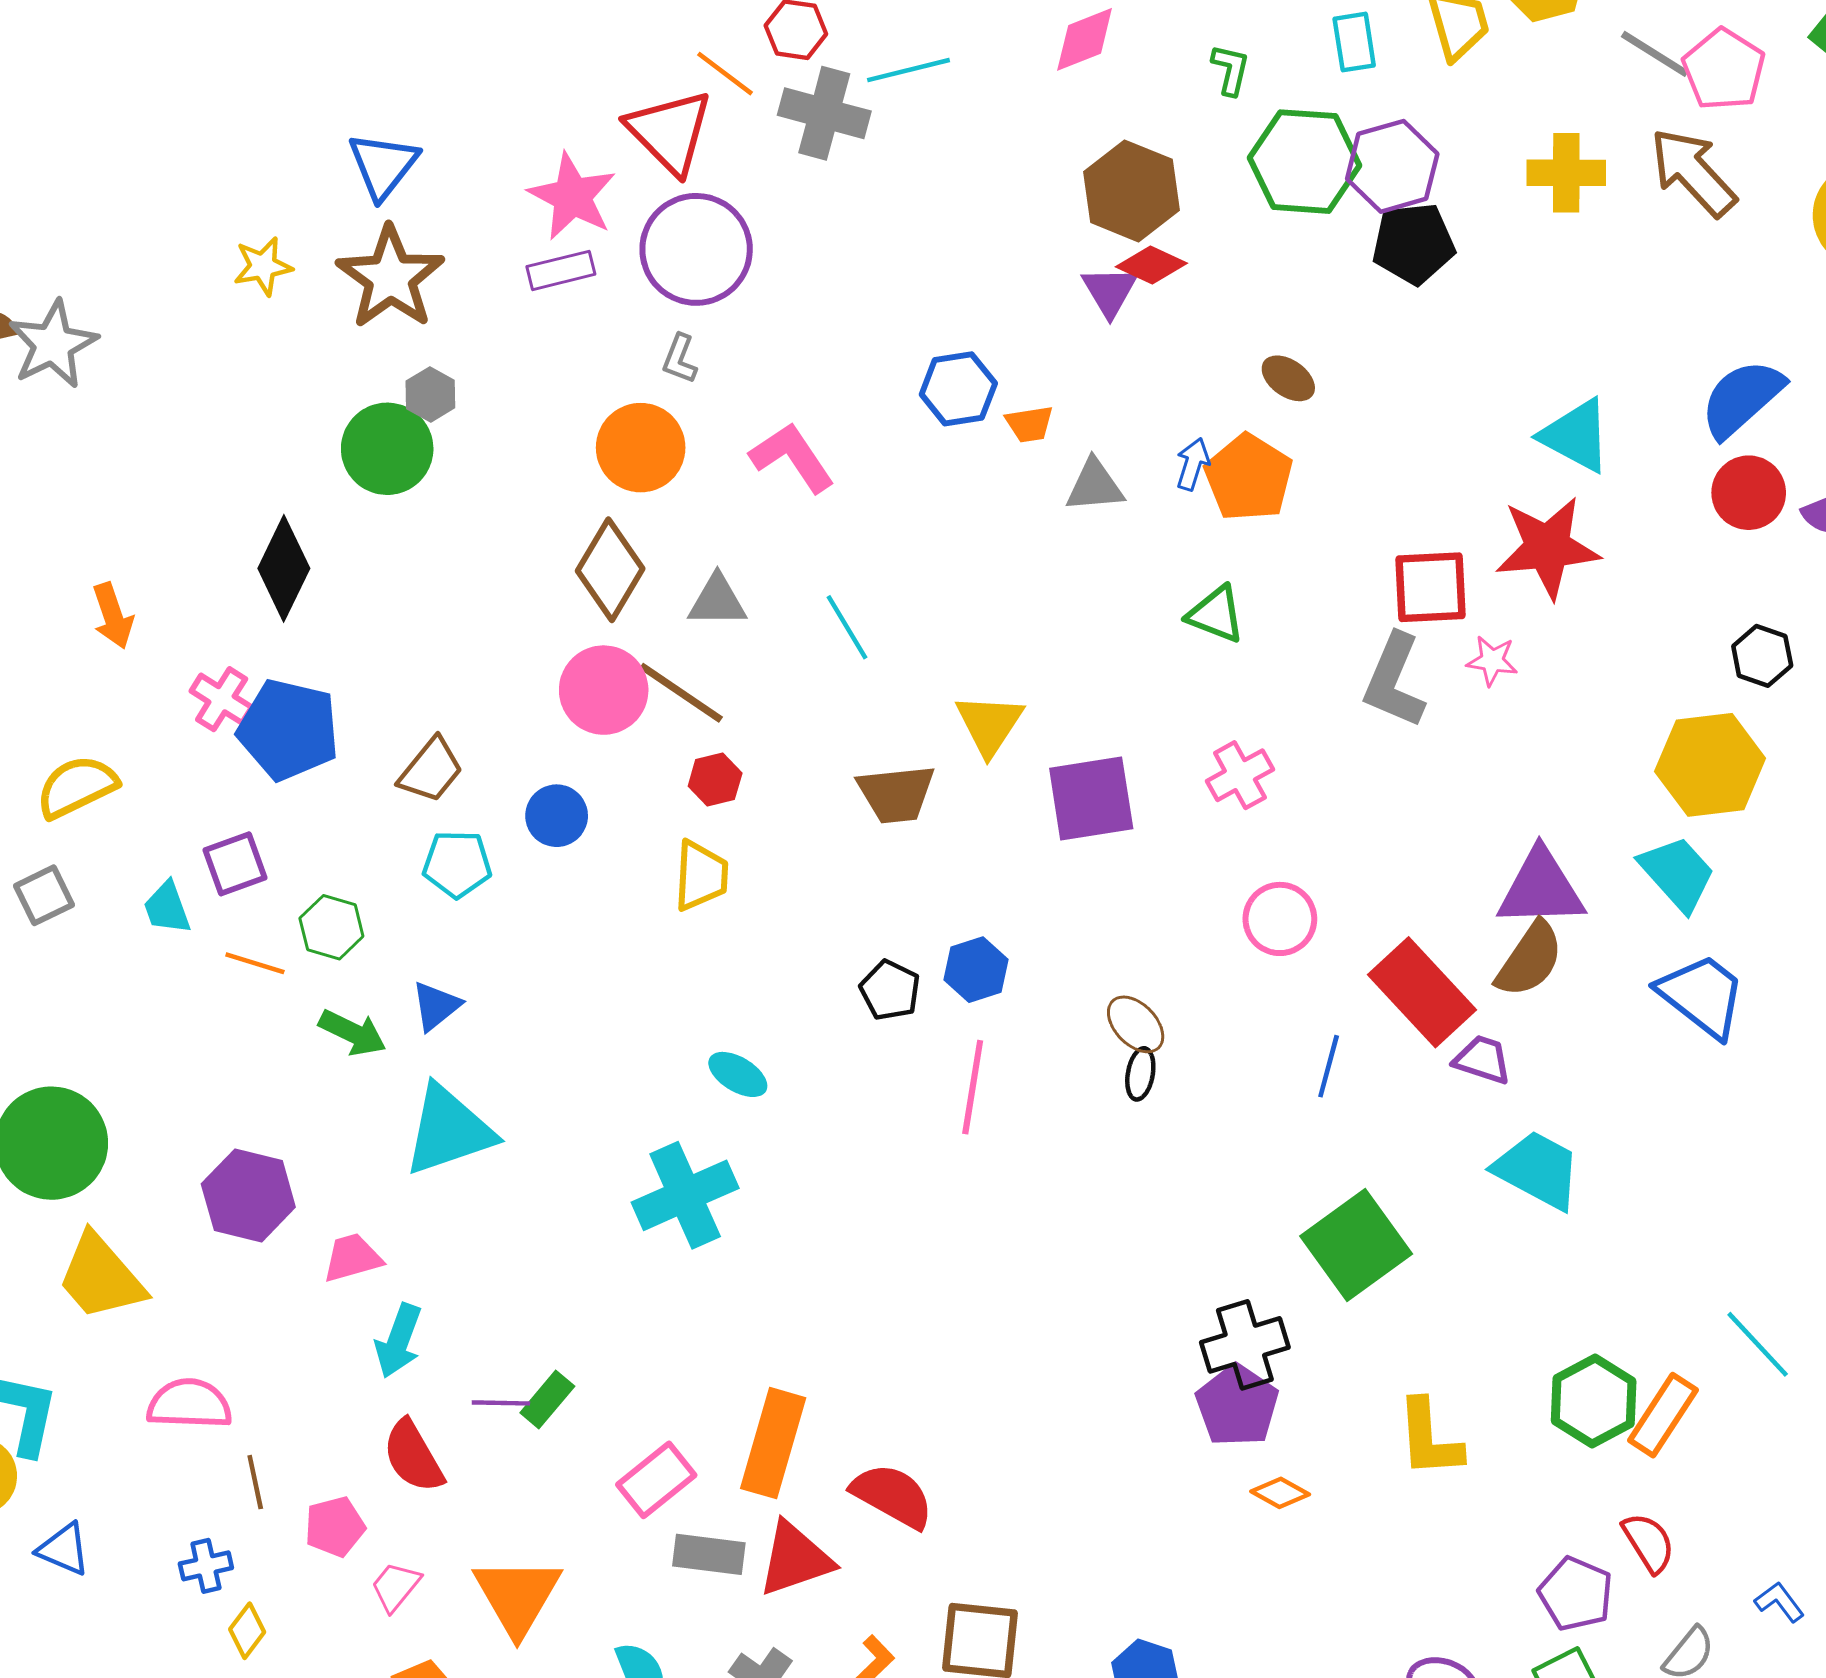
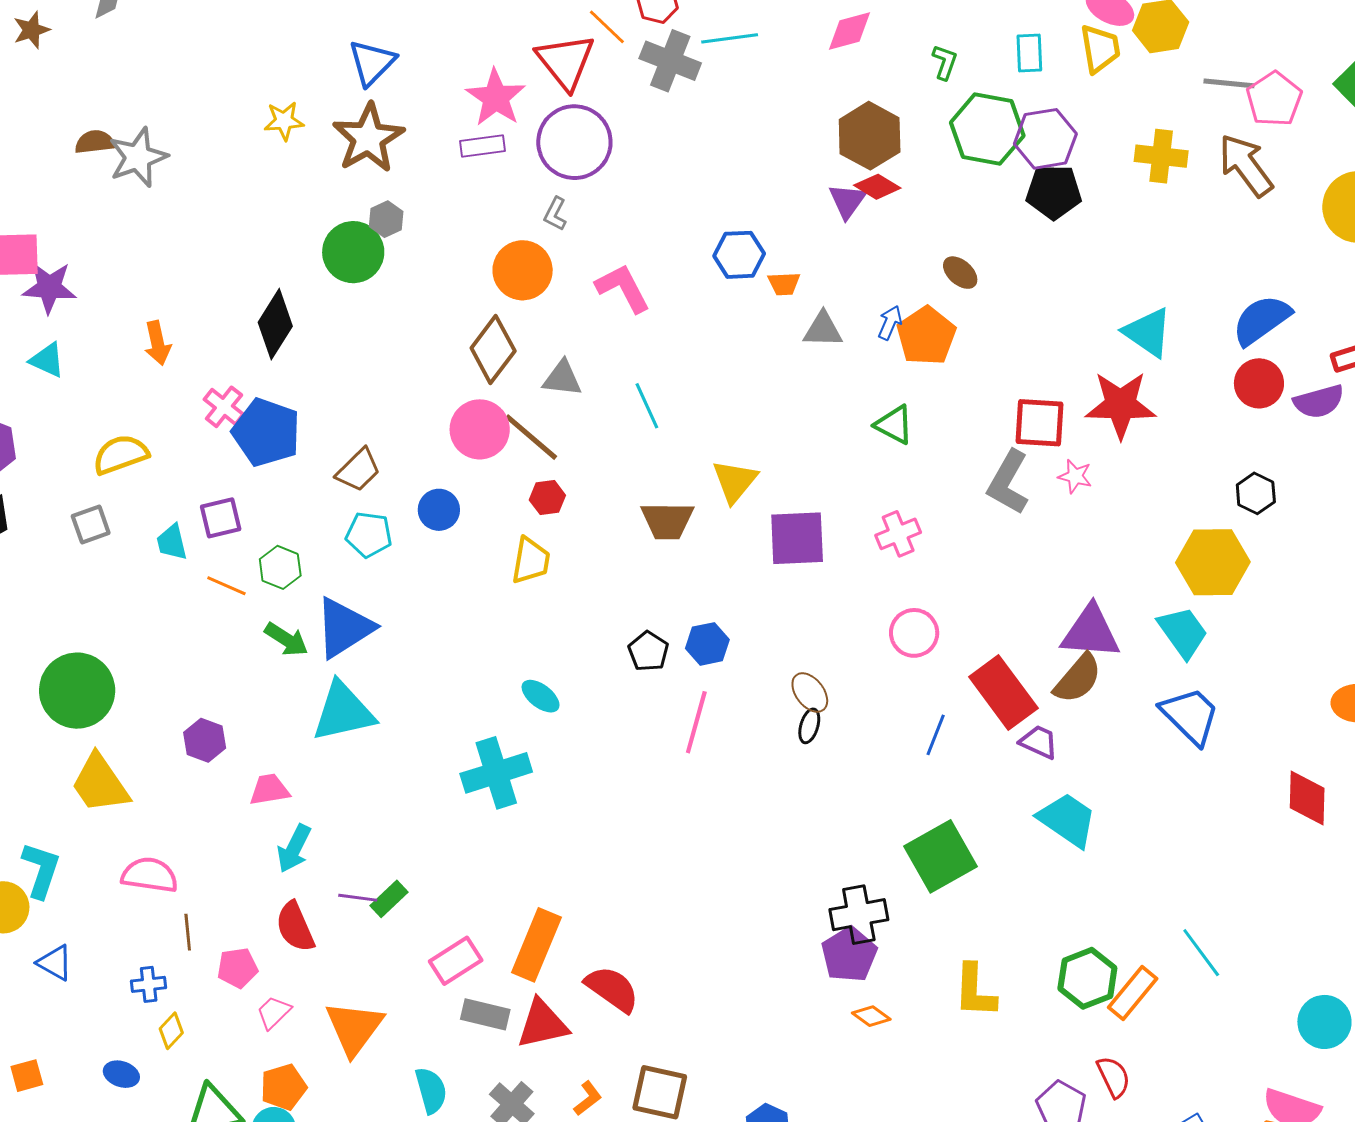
gray line: (1655, 54) -> (1229, 83), turned -33
blue triangle: (436, 1006) -> (344, 628), size x1.8
purple hexagon: (248, 1196) -> (205, 740), size x0.7

